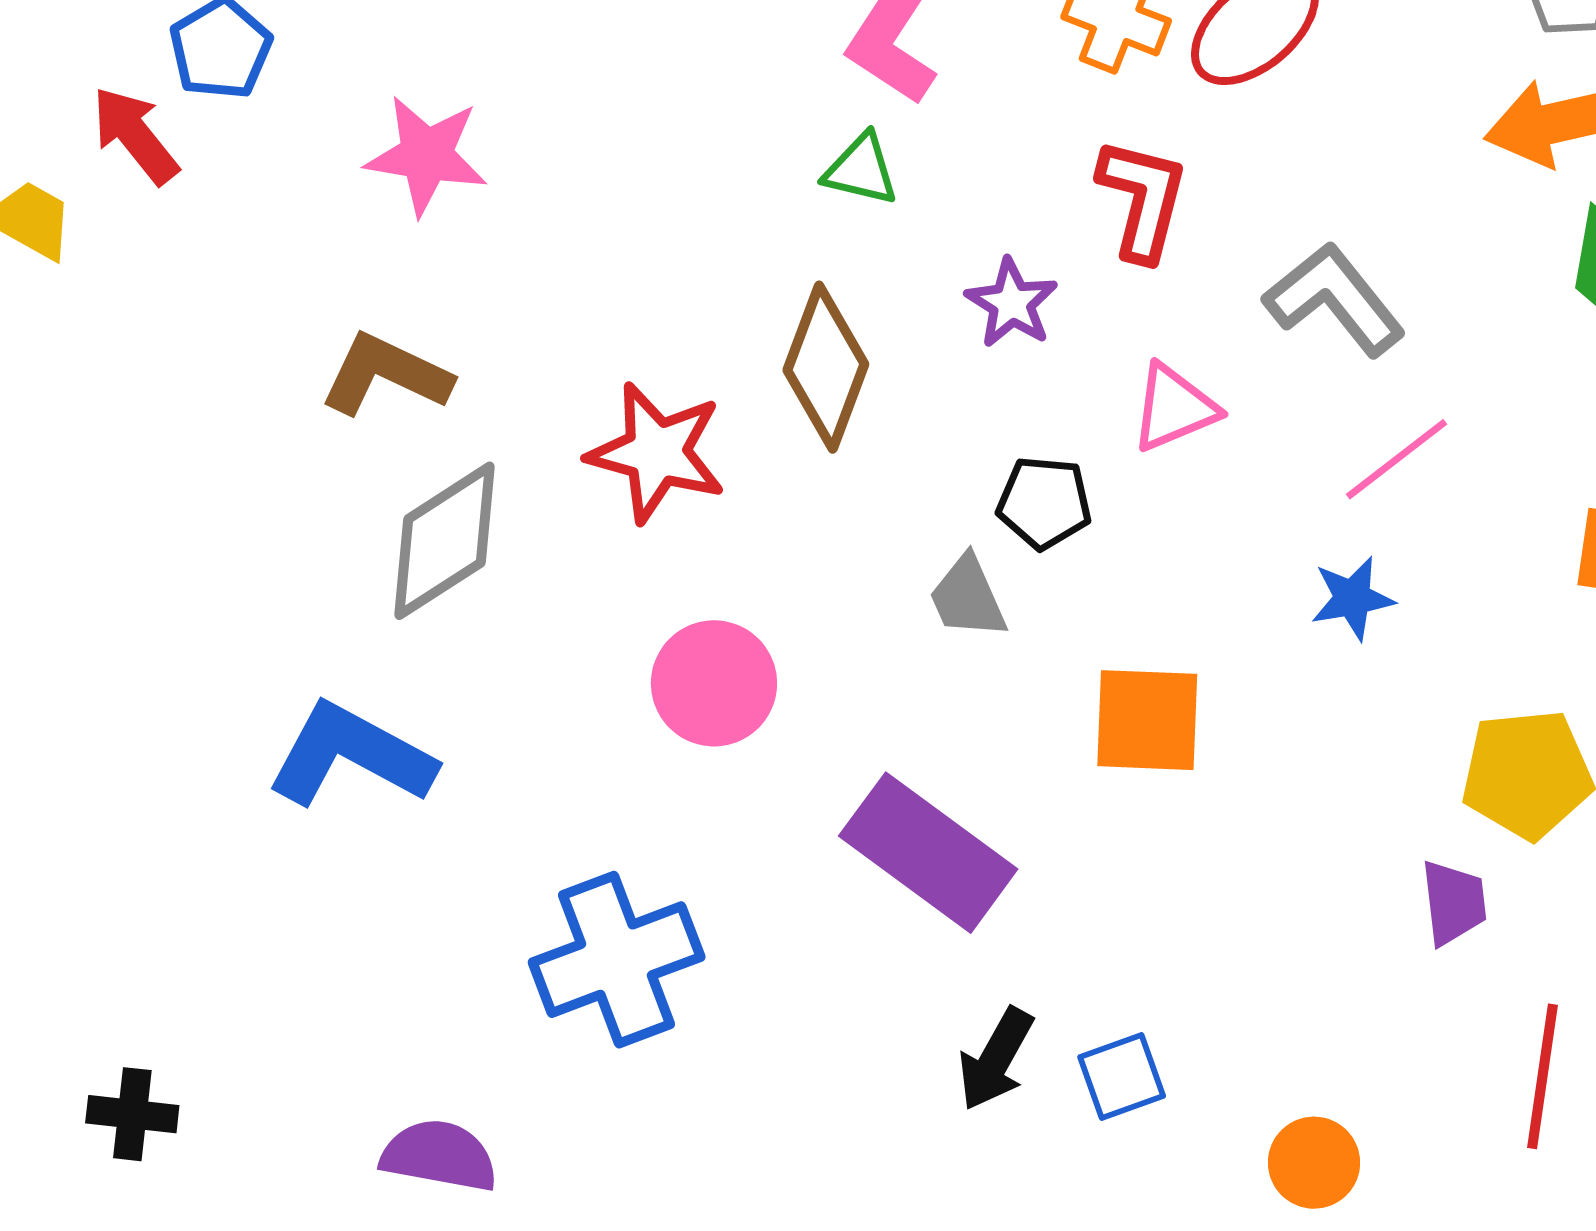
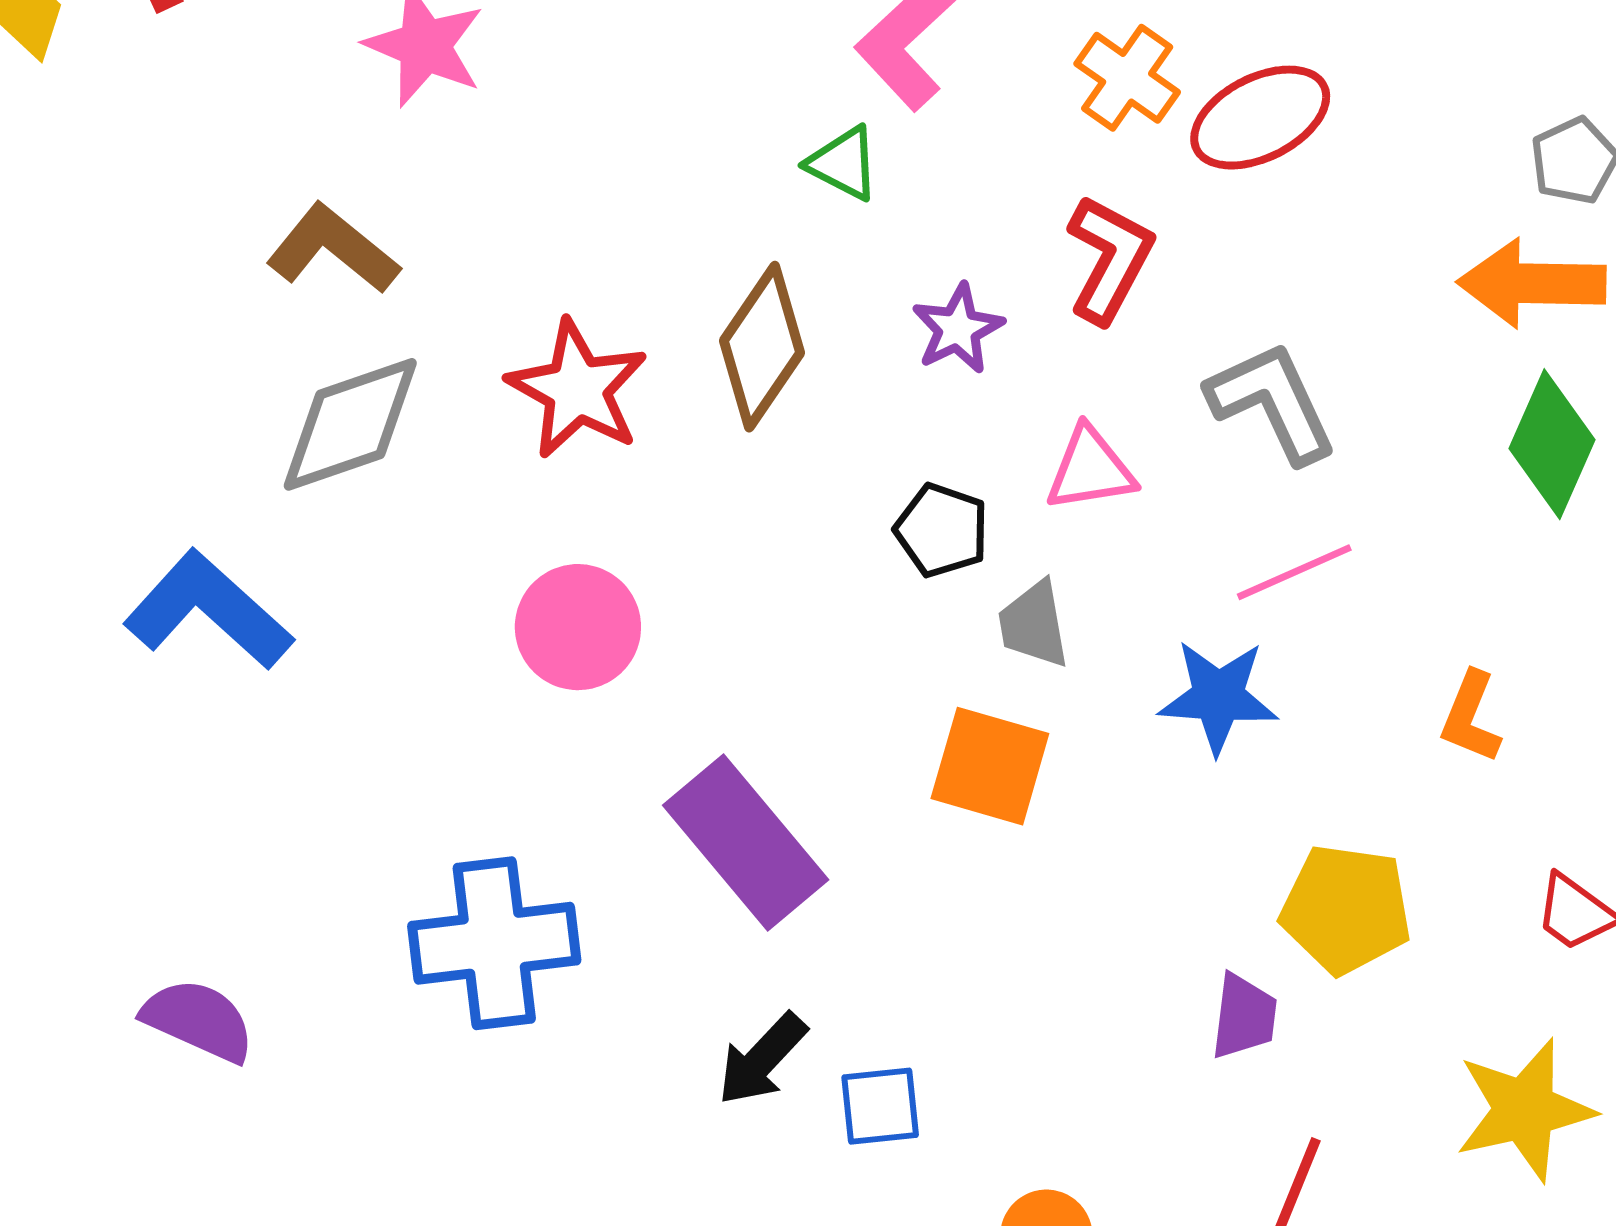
gray trapezoid: (968, 597) -> (1034, 624), moved
blue star: (1352, 598) -> (1218, 697), size x1.4
blue cross: (617, 960) -> (494, 943), moved

